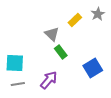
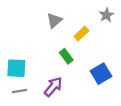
yellow rectangle: (75, 20) -> (81, 33), moved
gray triangle: (52, 34) -> (54, 20), moved, turned 35

